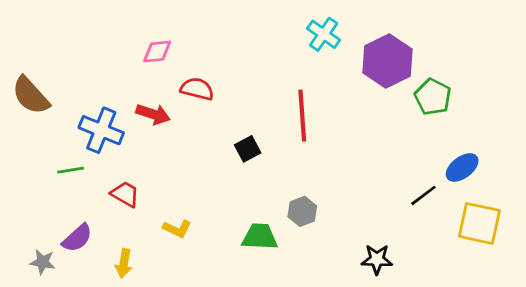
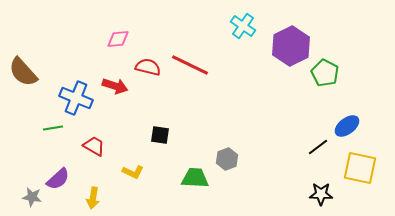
red line: (302, 116) -> (190, 65), moved, turned -60
black square: (248, 149) -> (160, 135), moved, turned 36
black star: (377, 259) -> (321, 194), moved

